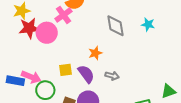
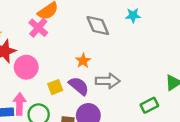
pink circle: (47, 33) -> (26, 67), moved
gray arrow: (112, 76) -> (108, 81), size x1.5
pink arrow: (31, 77) -> (20, 104), turned -96

